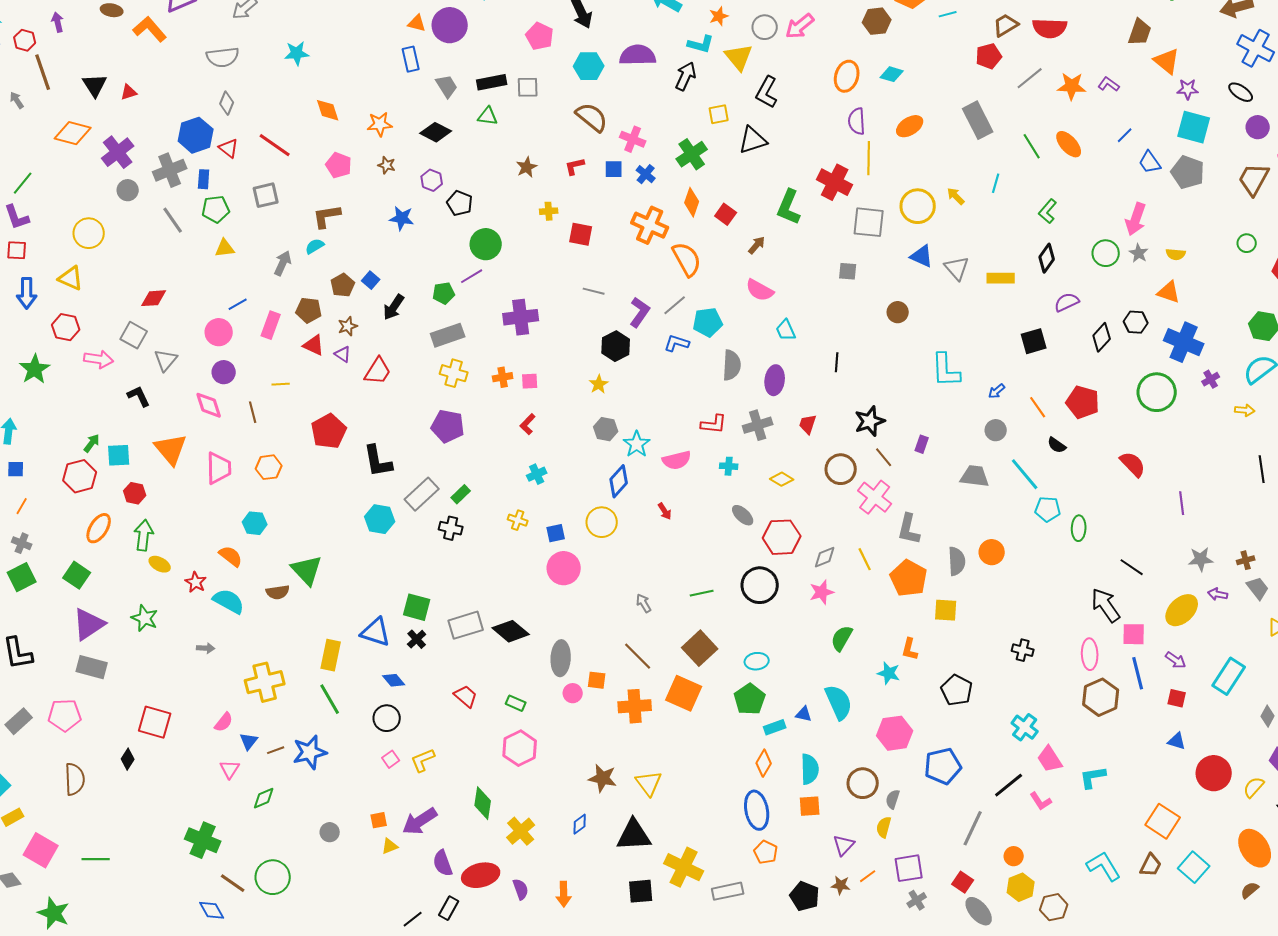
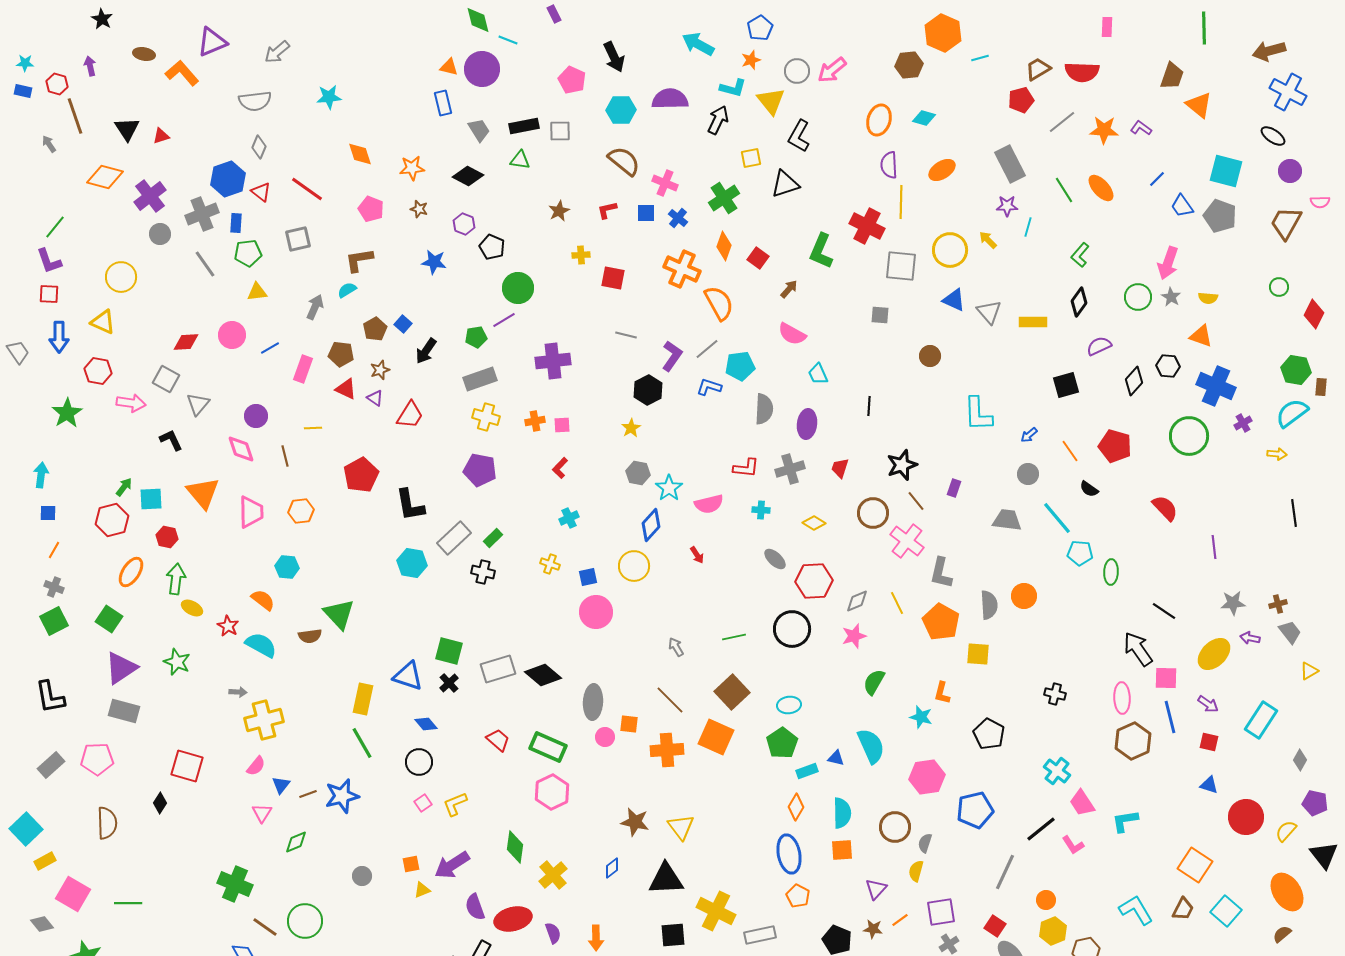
purple star: (1188, 89) -> (1007, 206), moved
pink circle: (219, 332) -> (232, 335), moved
yellow cross: (265, 682) -> (264, 720), moved
green rectangle: (516, 703) -> (548, 747), size x1.8

